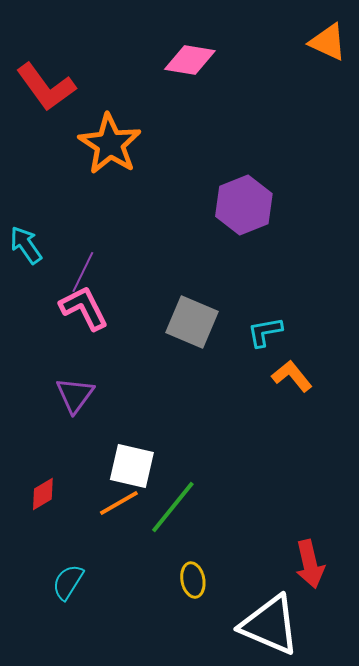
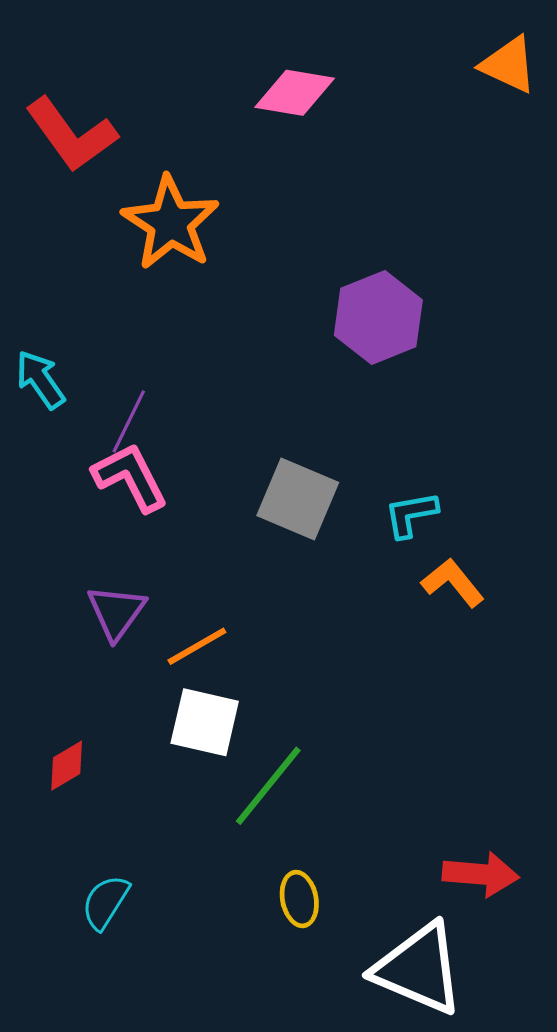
orange line: (119, 503) -> (197, 646), moved
red arrow: (310, 564) -> (481, 874), turned -72

